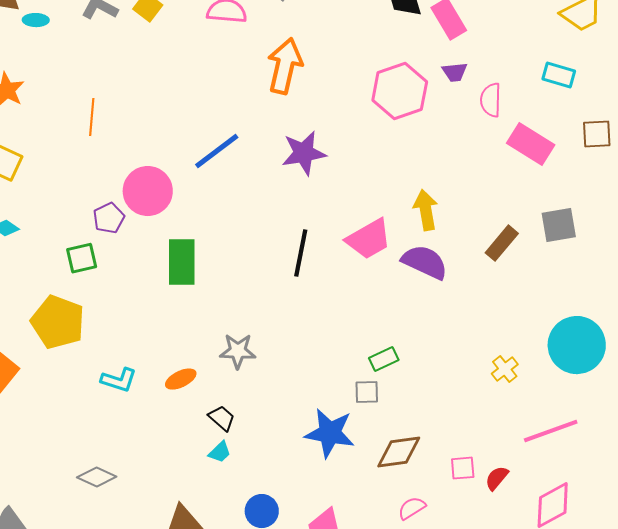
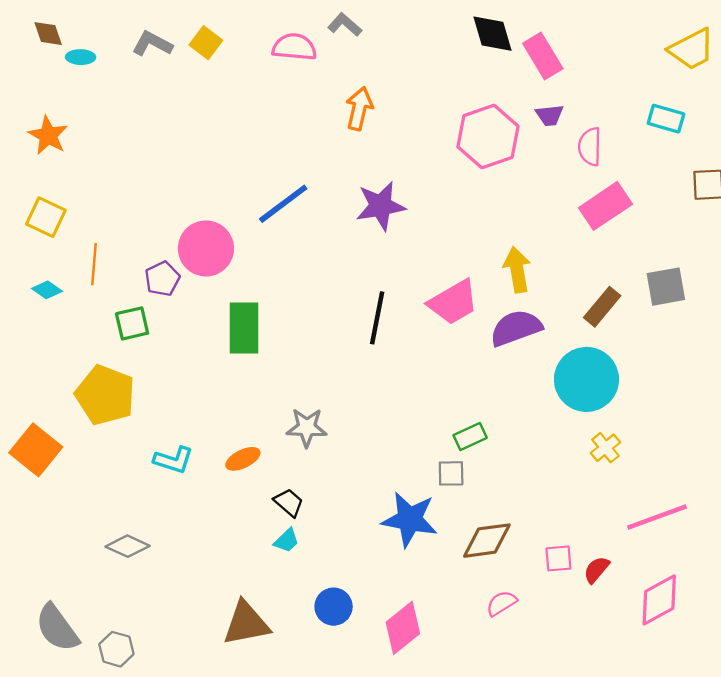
orange arrow: (285, 66) -> (359, 109), size x0.7
orange line: (92, 117) -> (94, 264), moved
pink rectangle: (531, 144) -> (605, 206), moved, turned -66
purple semicircle: (425, 262) -> (516, 328), turned -45
cyan circle: (577, 345) -> (586, 379), moved
gray diamond: (97, 477) -> (128, 546), moved

